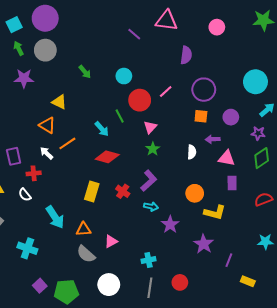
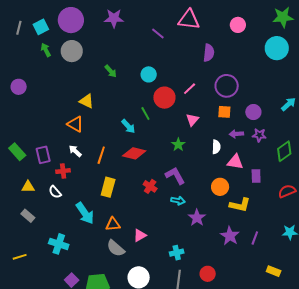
purple star: (24, 78) -> (114, 18), moved
cyan circle: (255, 82) -> (277, 48), moved
pink triangle: (150, 127) -> (192, 120), moved
purple star: (258, 133) -> (259, 135), moved
orange line: (67, 143) -> (101, 155), moved, turned -36
pink triangle: (227, 158) -> (235, 162), moved
purple L-shape: (149, 181) -> (175, 176), turned -75
yellow rectangle: (92, 191) -> (108, 187), moved
purple line: (229, 260) -> (255, 238), moved

